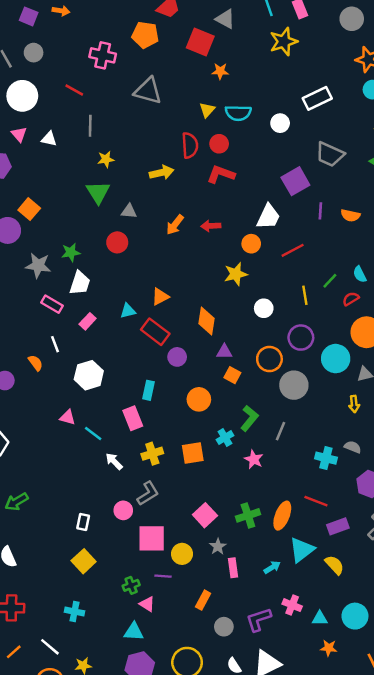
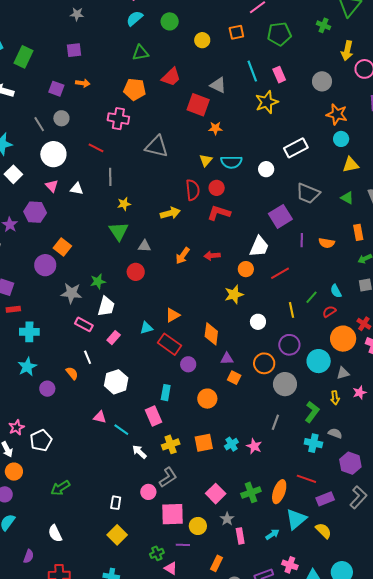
orange pentagon: (145, 35) -> (135, 89), moved
green L-shape: (249, 418) -> (312, 412), moved
cyan cross: (225, 438) -> (231, 444), moved

